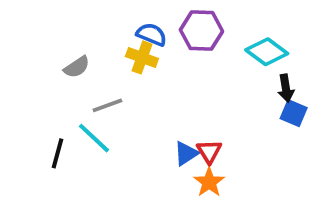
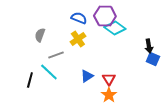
cyan diamond: (267, 52) -> (115, 28), moved
yellow cross: (142, 57) -> (78, 39), moved, turned 35
gray semicircle: (77, 67) -> (40, 35), turned 144
blue triangle: (186, 153) -> (87, 76), moved

